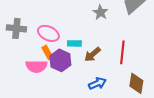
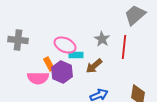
gray star: (100, 12) -> (102, 39), moved
pink ellipse: (48, 33) -> (65, 45), moved
red line: (122, 52) -> (124, 47), moved

